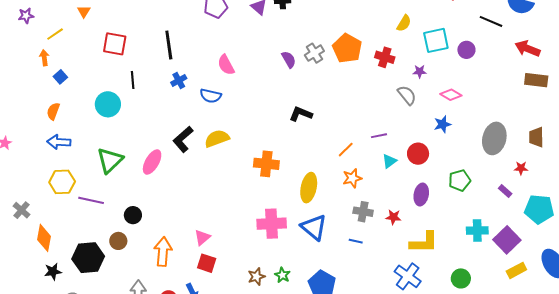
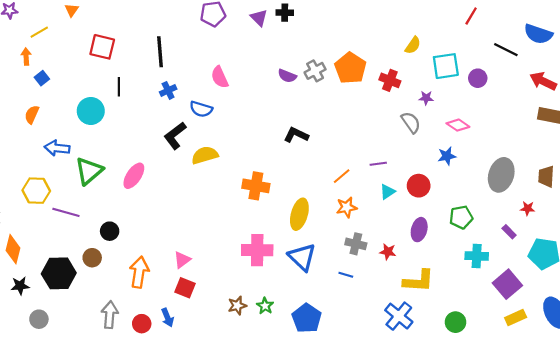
purple semicircle: (289, 59) -> (287, 76), turned 138
black L-shape: (183, 139) -> (175, 136), moved
blue arrow: (59, 142) -> (57, 148), moved
cyan cross: (477, 231) -> (477, 256), moved

